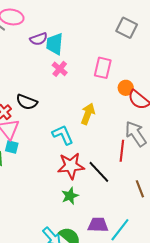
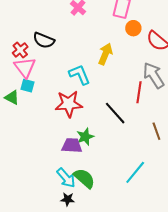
orange circle: (126, 88) -> (133, 28), moved
red star: (71, 166) -> (69, 104), moved
purple trapezoid: (98, 225) -> (72, 146), moved

